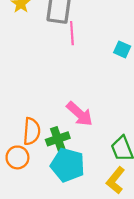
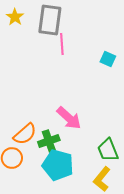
orange semicircle: (32, 131) -> (25, 134), turned 45

